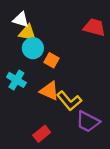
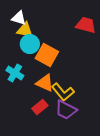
orange square: (52, 60) -> (47, 55), size x1.6
purple trapezoid: (88, 122) -> (66, 110), moved
red rectangle: (42, 134) -> (40, 107), moved

